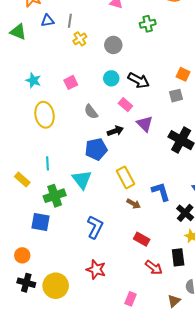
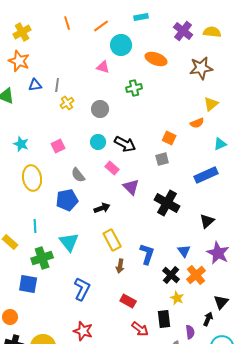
black arrow: (115, 131) -> (102, 208), moved
blue pentagon: (96, 149) -> (67, 200), moved
blue L-shape: (161, 192) -> (147, 254), turned 35
brown arrow: (134, 204) -> (120, 266), turned 72

